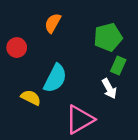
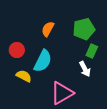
orange semicircle: (53, 23) -> (48, 29), moved
red circle: (17, 48) -> (17, 50), moved

